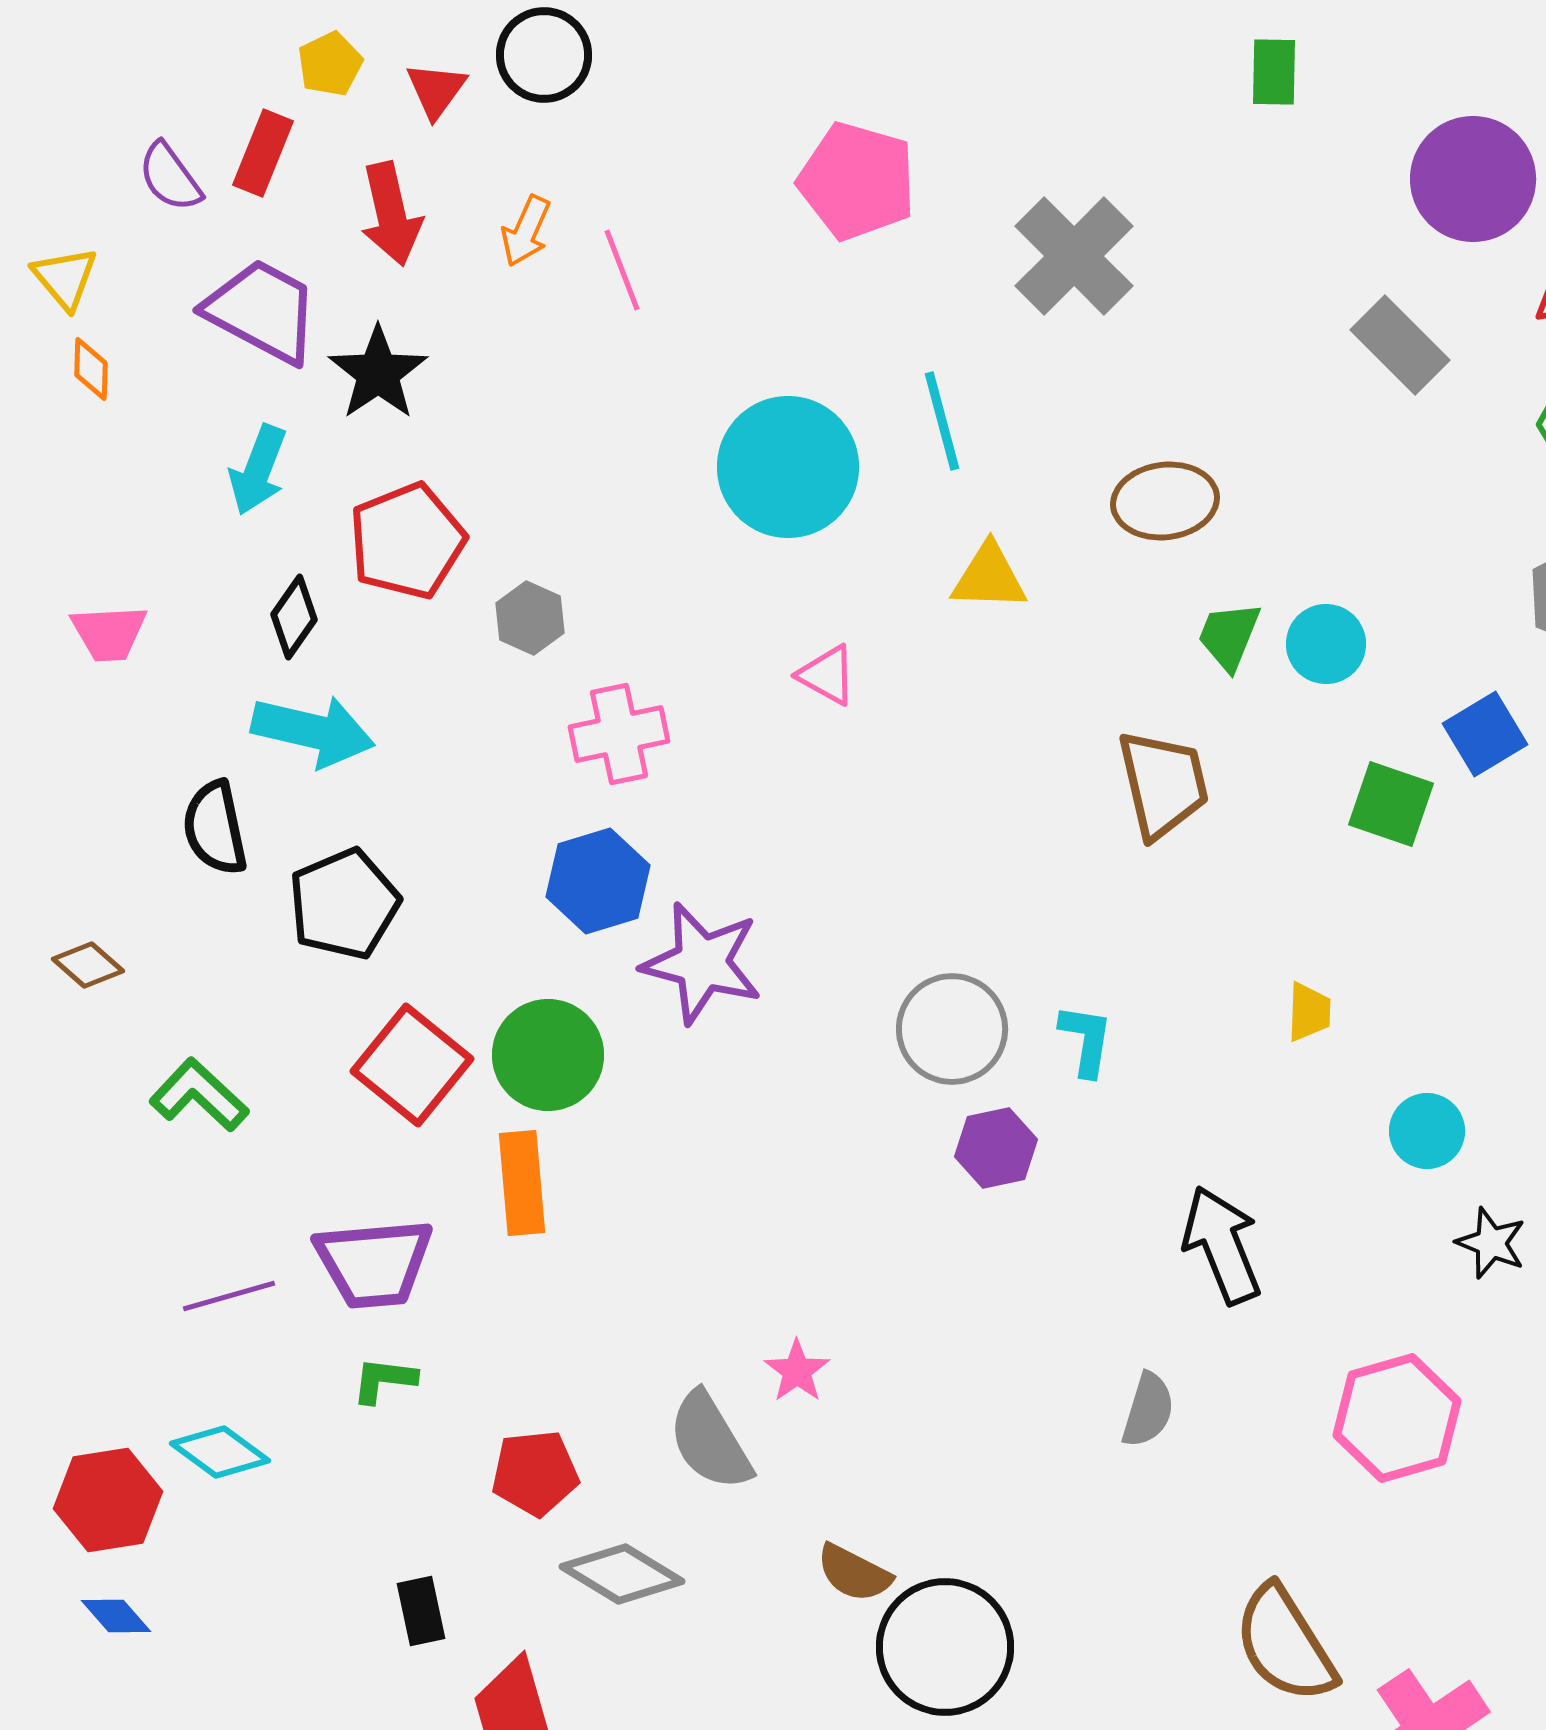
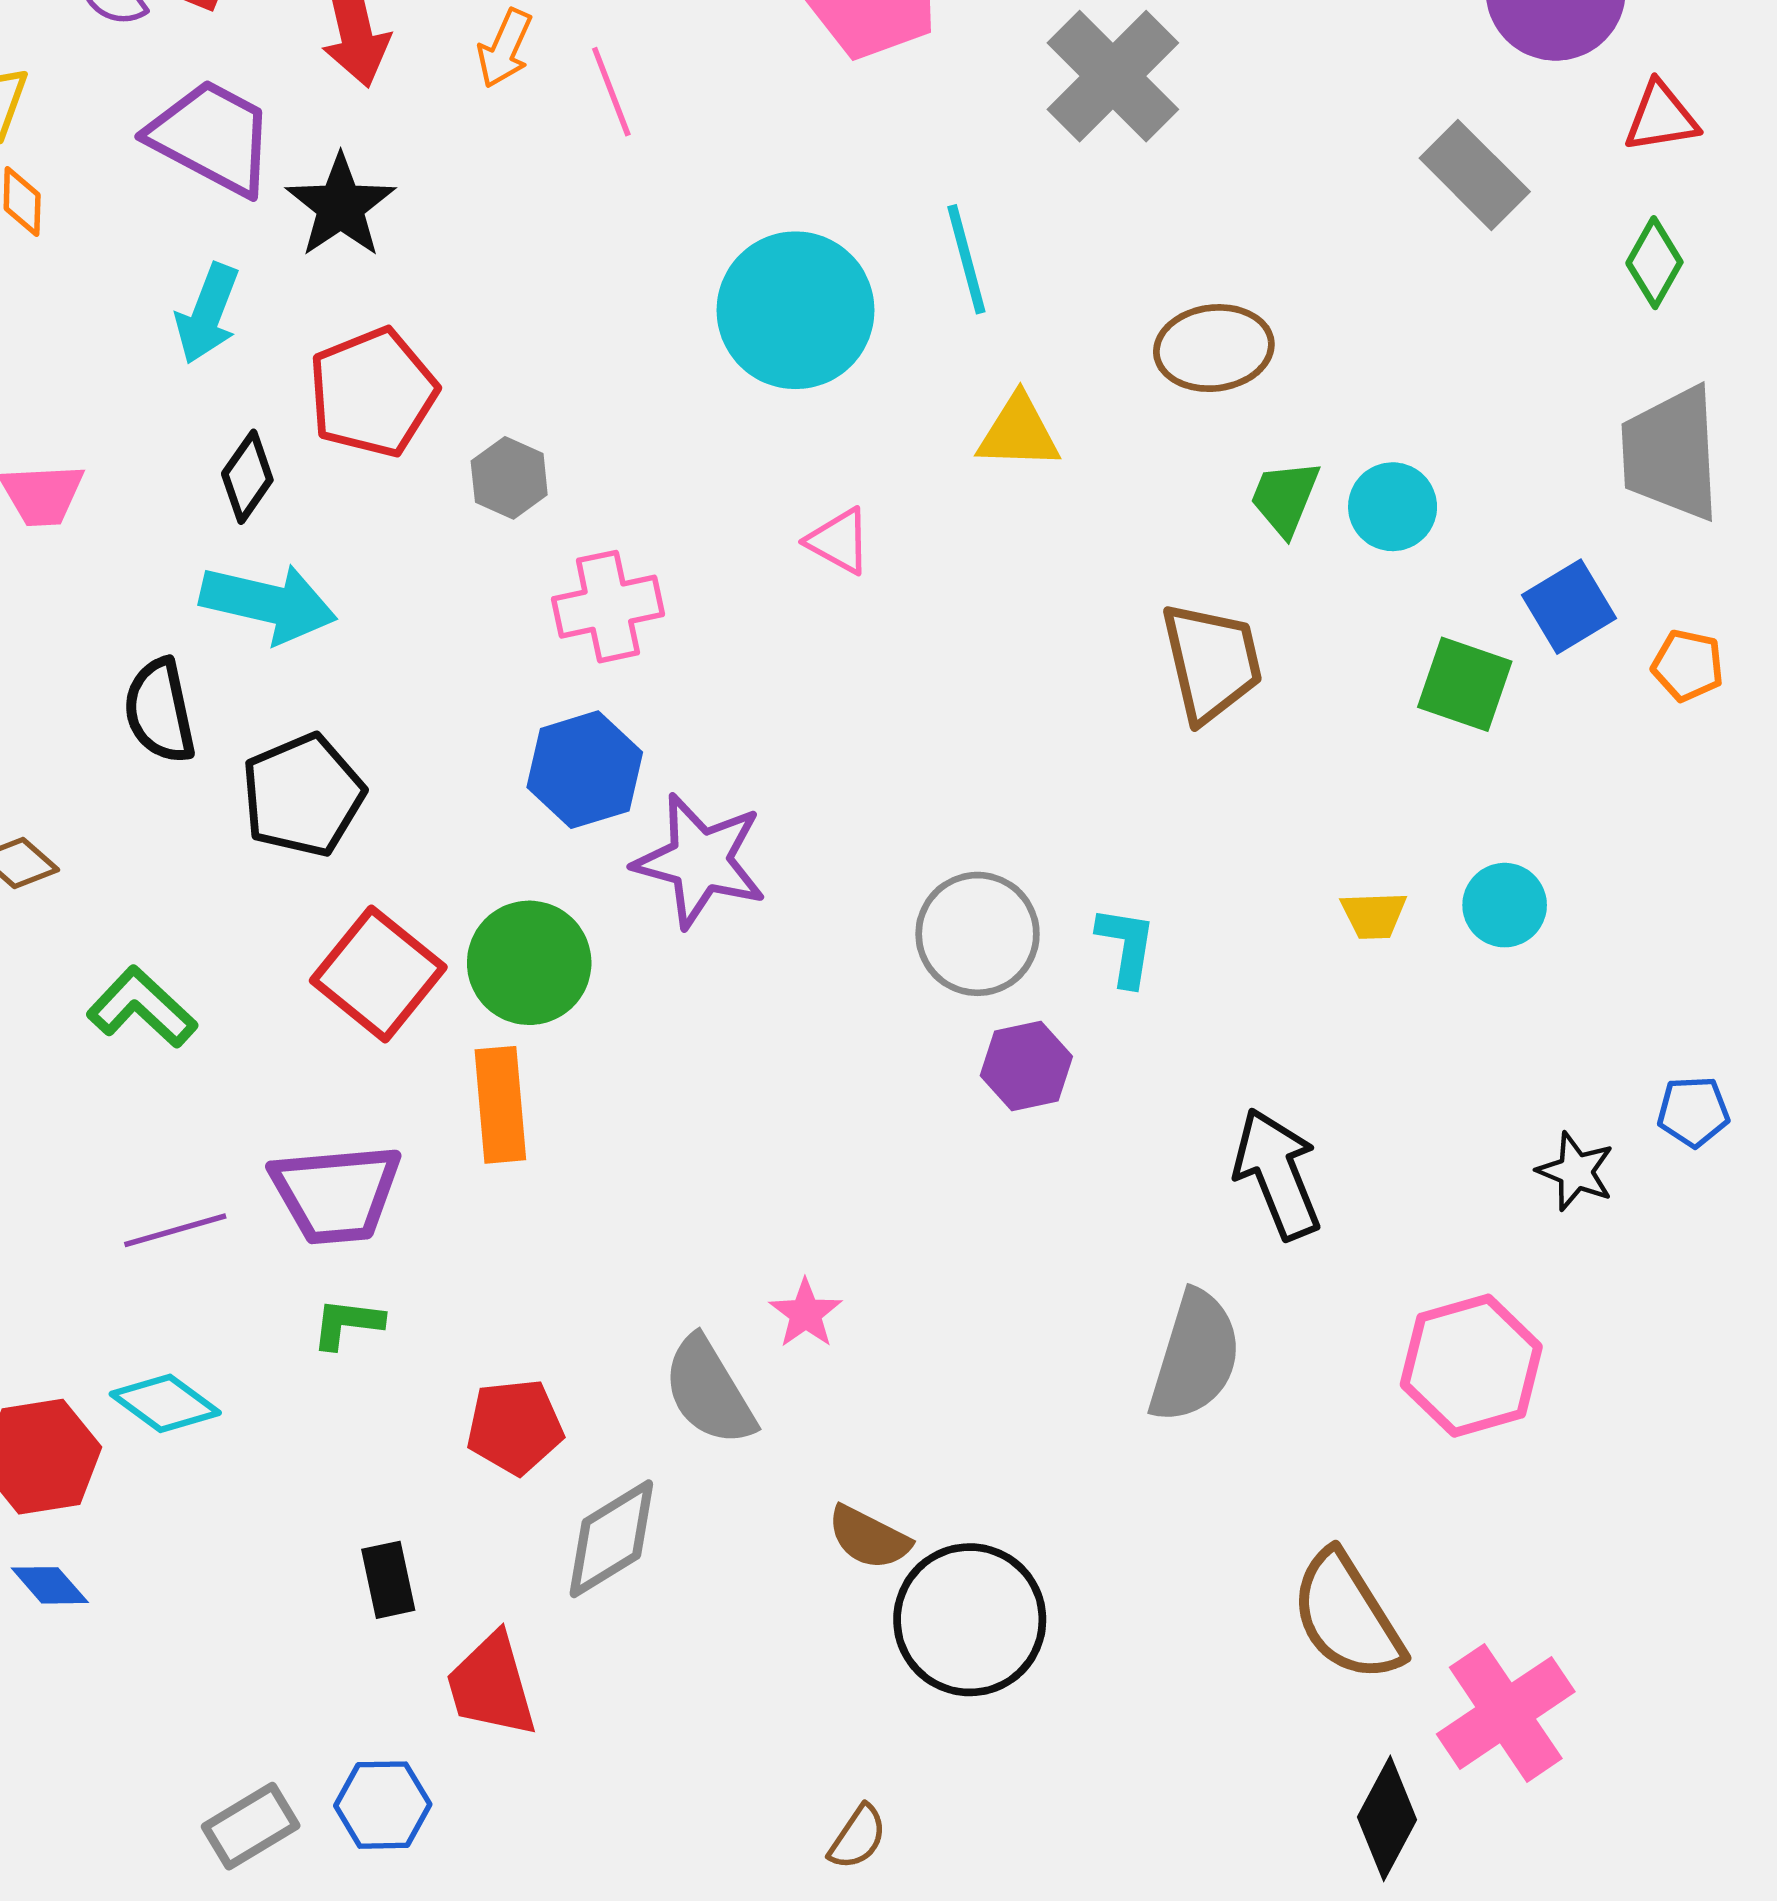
yellow trapezoid: (1309, 1012) -> (1374, 915), turned 86
cyan circle: (1427, 1131) -> (1505, 905), moved
gray semicircle: (1148, 1410) -> (1195, 1357), size x1.6
gray diamond: (622, 1574) -> (611, 1539), turned -63

